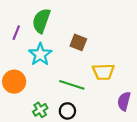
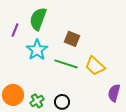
yellow trapezoid: (103, 72) -> (95, 66), turned 45
orange circle: (14, 82) -> (13, 95), moved
green line: (72, 85) -> (66, 64), moved

